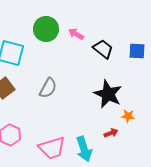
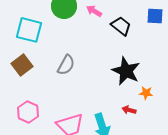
blue square: (137, 51) -> (155, 16), moved
red arrow: (111, 133) -> (129, 110), turned -144

